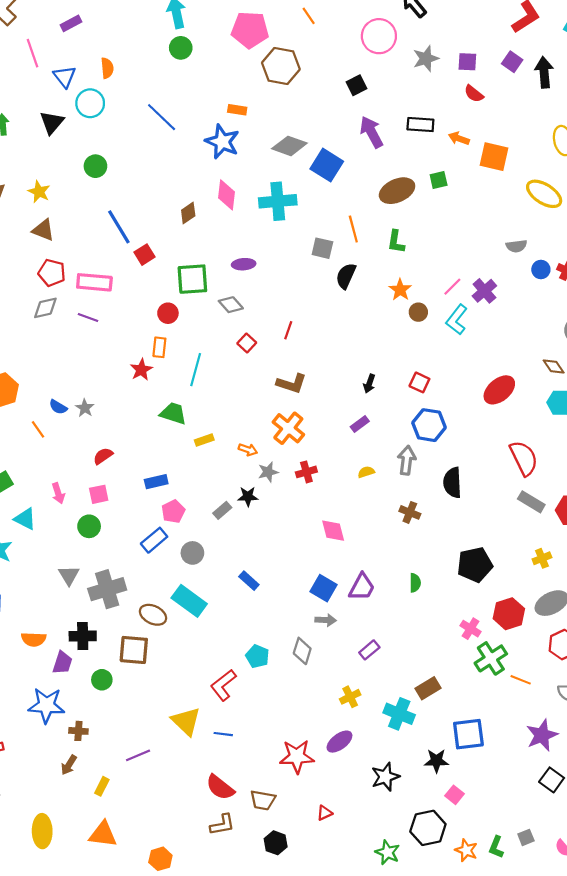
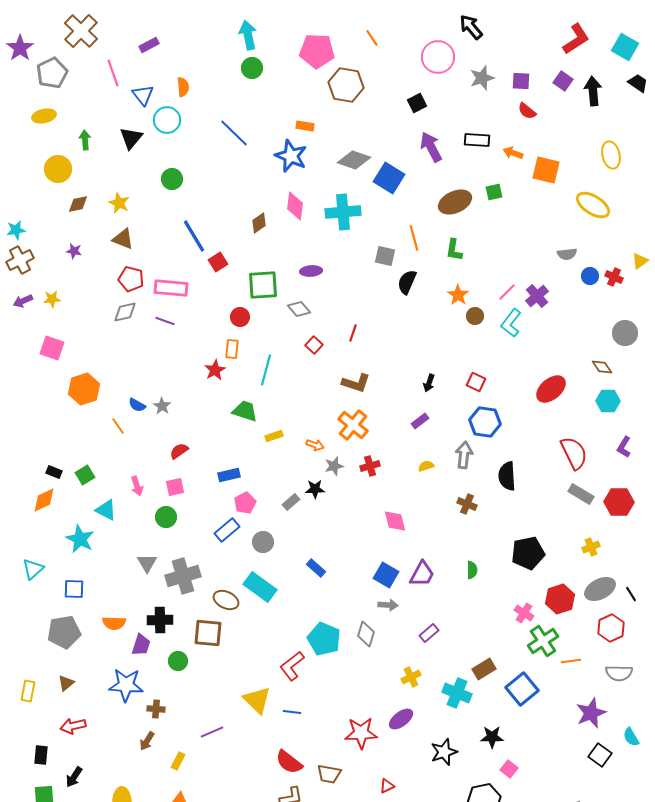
cyan pentagon: (257, 656) -> (324, 639), size x1.5
orange line: (521, 680) -> (571, 661), turned -30
blue square: (468, 734) -> (522, 689), moved, turned -32

